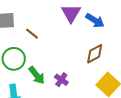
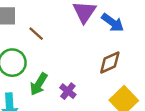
green arrow: (37, 75) -> (39, 84), turned 66

